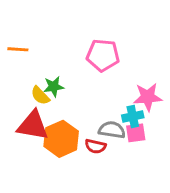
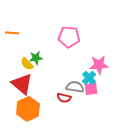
cyan cross: (133, 116) -> (89, 78), turned -32
red triangle: (33, 125) -> (22, 84), turned 30
orange hexagon: (61, 139) -> (28, 109), moved

